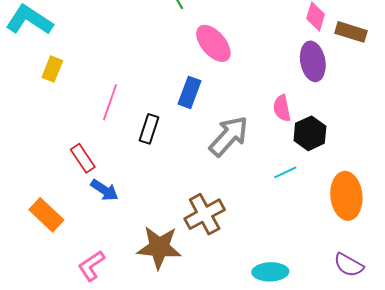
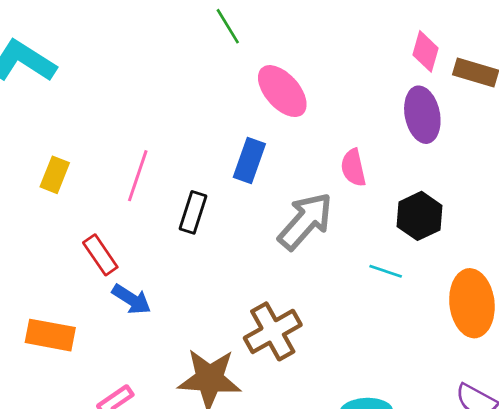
yellow rectangle: (52, 69) -> (55, 175), moved
pink semicircle: (282, 108) -> (353, 168), moved
cyan line: (285, 172) -> (386, 271), turned 45
orange rectangle: (46, 215) -> (50, 335), turned -32

